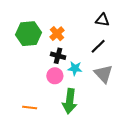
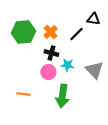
black line: (98, 46) -> (76, 34), moved
orange line: (30, 107) -> (23, 94), moved

